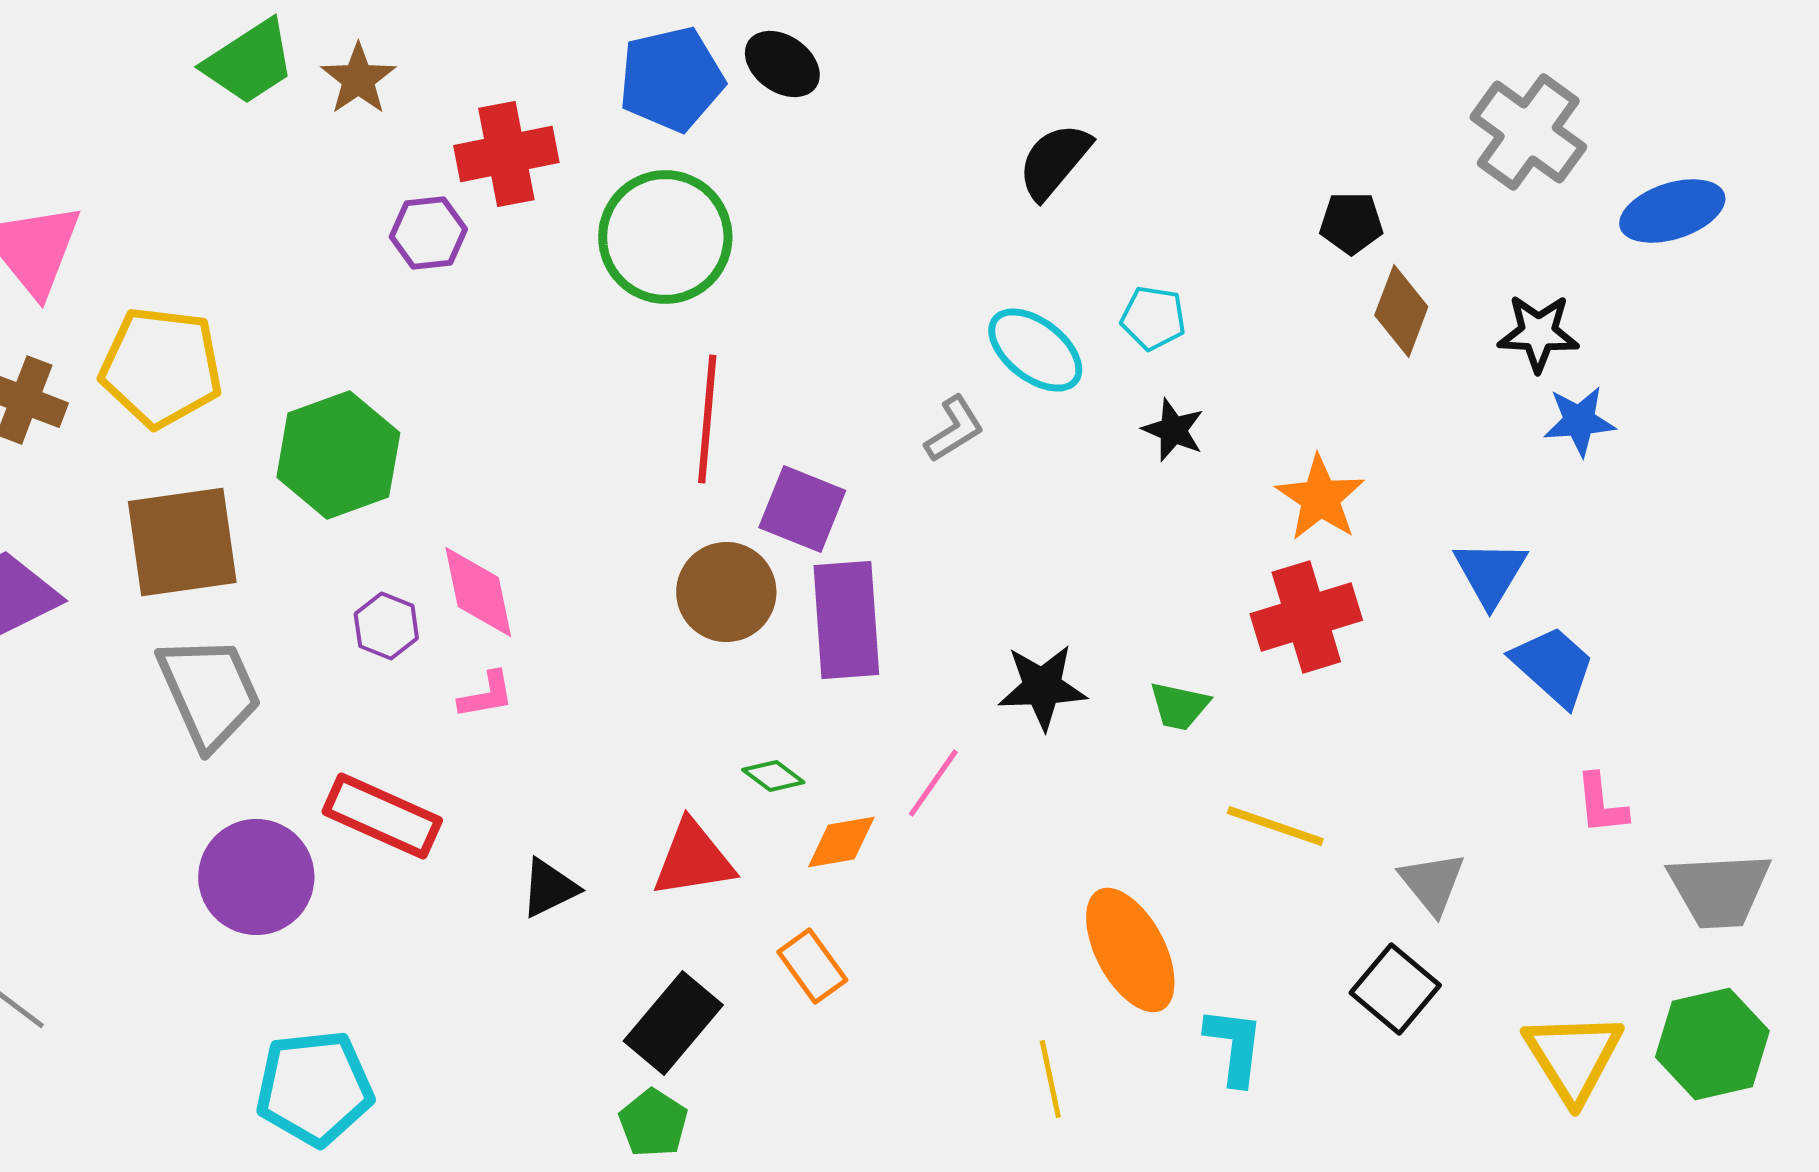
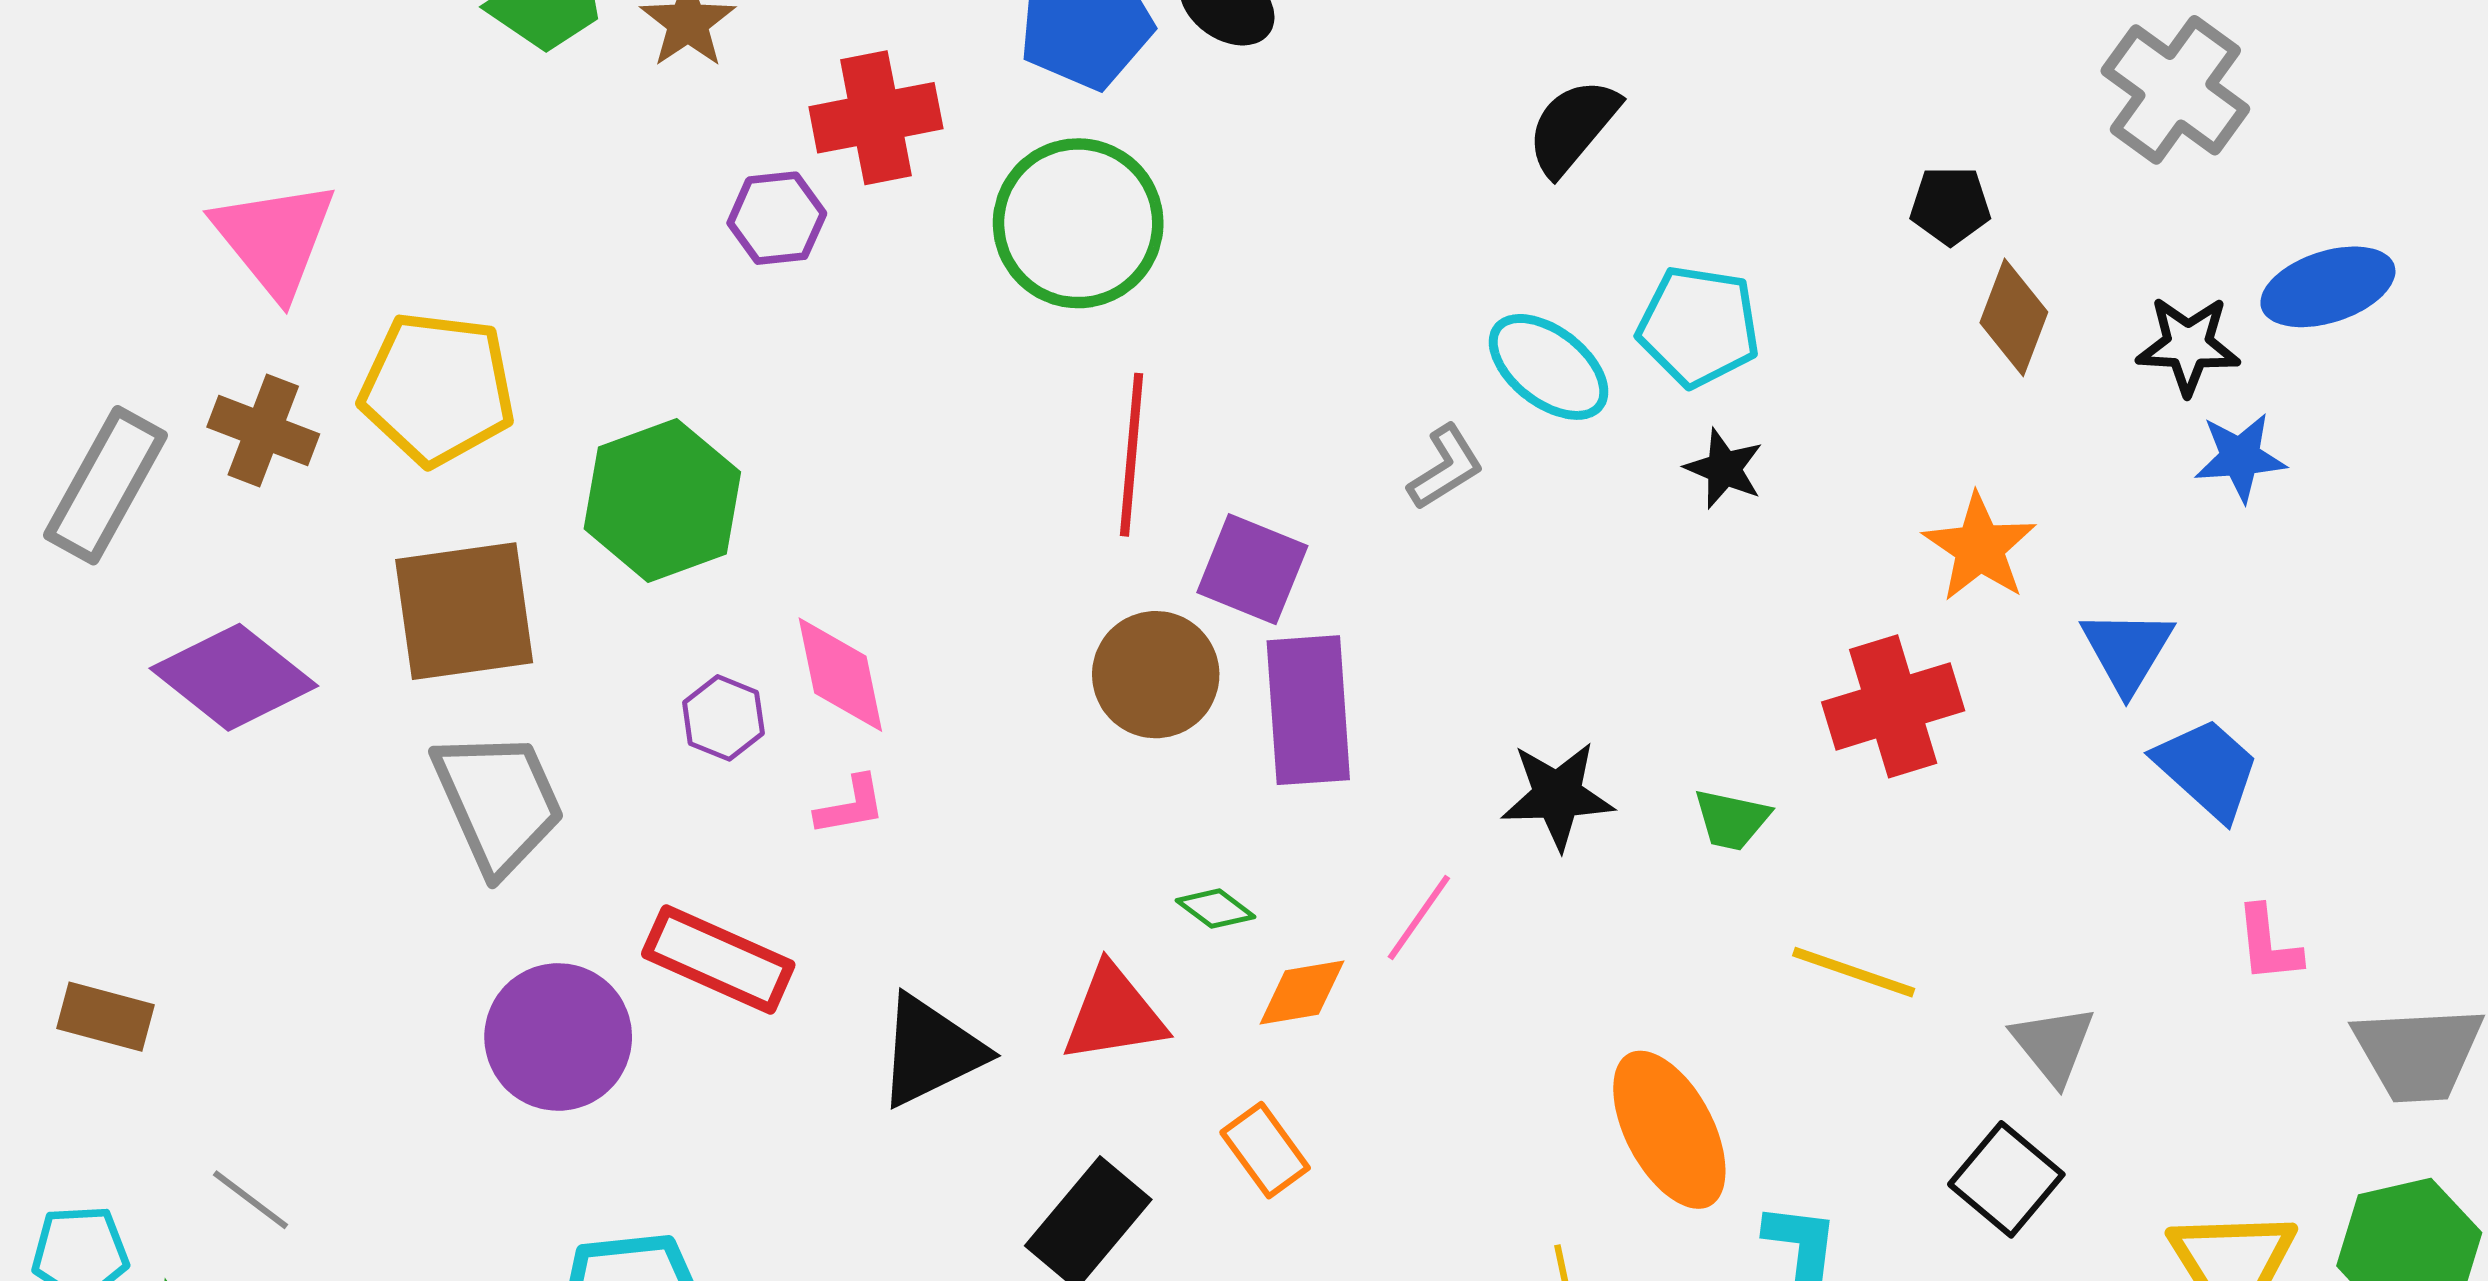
blue ellipse: (1672, 211) -> (2328, 287), moved
cyan pentagon: (1153, 318) -> (1699, 326), size x1.5
orange star: (1320, 498) -> (1980, 547), moved
black triangle: (549, 888) -> (931, 1051), size x1.5

